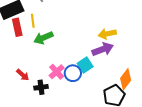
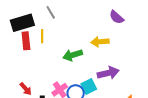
yellow arrow: (107, 34) -> (100, 42), moved
green arrow: (43, 38) -> (73, 55), moved

